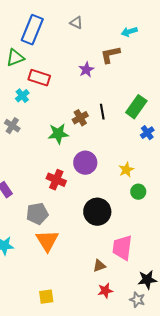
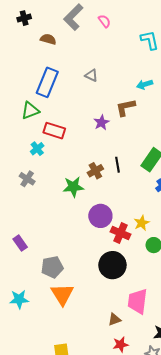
red cross: (56, 180) -> (121, 233), moved

